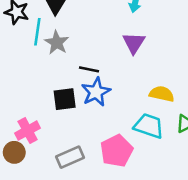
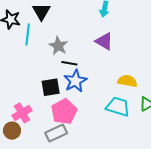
gray star: (57, 43) -> (58, 46), moved
purple triangle: (134, 43) -> (104, 41), turned -30
pink pentagon: (117, 151) -> (64, 112), moved

